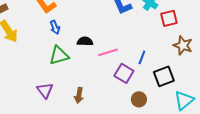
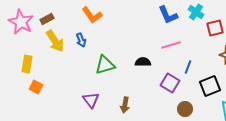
blue arrow: (55, 27) -> (81, 40), moved
black semicircle: (85, 41) -> (143, 62), moved
pink line: (108, 52) -> (171, 45), moved

